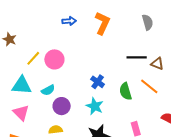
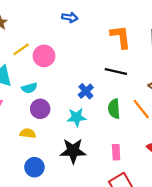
orange L-shape: (102, 23) -> (121, 37), moved, turned -45
black line: (137, 57) -> (116, 71), moved
cyan star: (95, 106) -> (77, 117), turned 30

